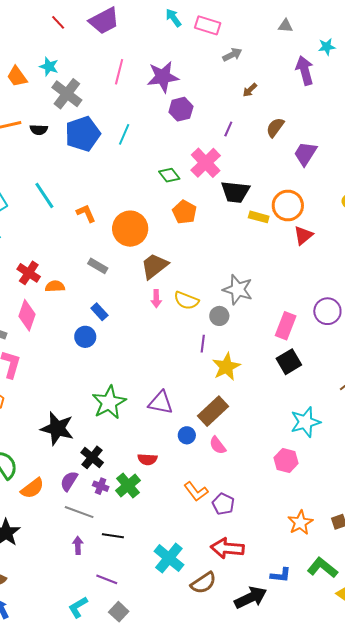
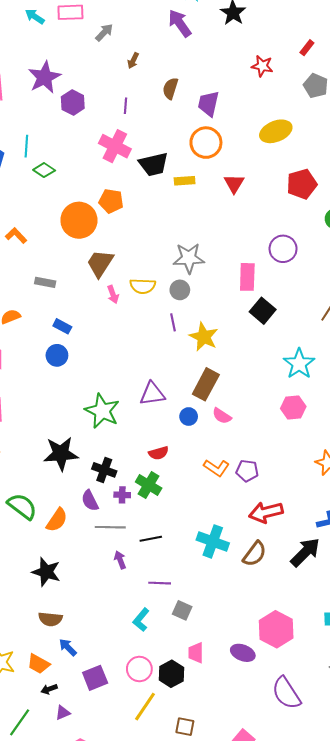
green diamond: (169, 175) -> (44, 170), moved
orange circle: (288, 206) -> (206, 143), moved
orange circle: (130, 229) -> (79, 220), moved
purple semicircle: (69, 481) -> (90, 501), turned -40

